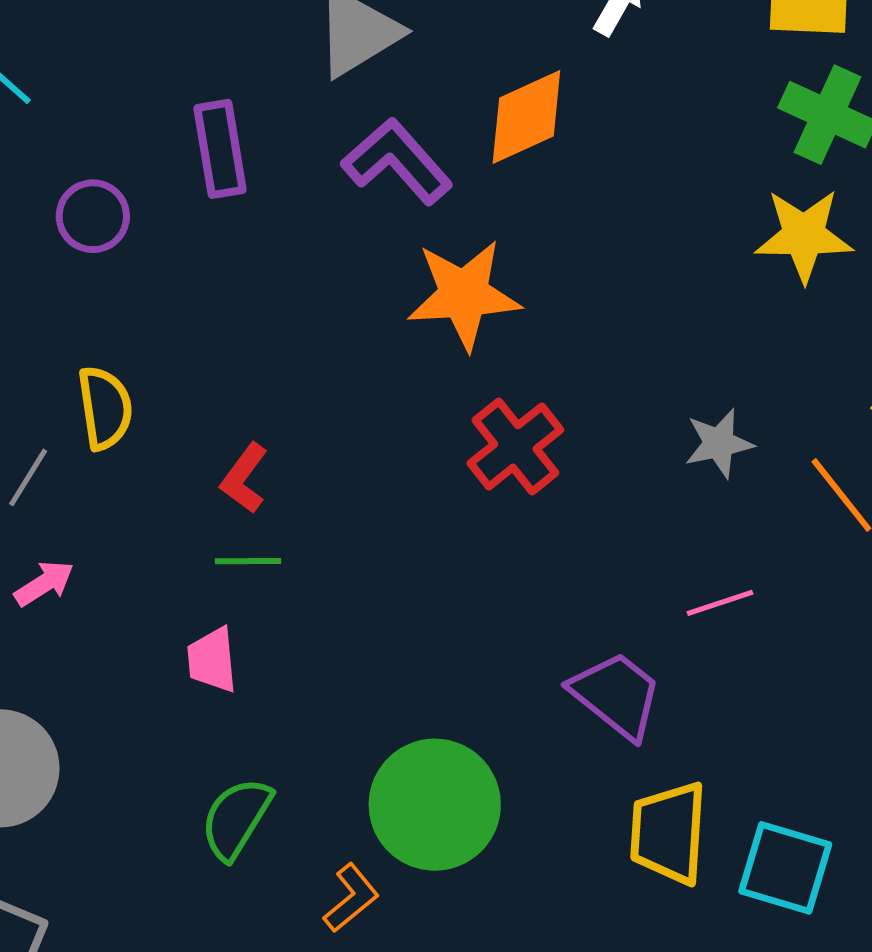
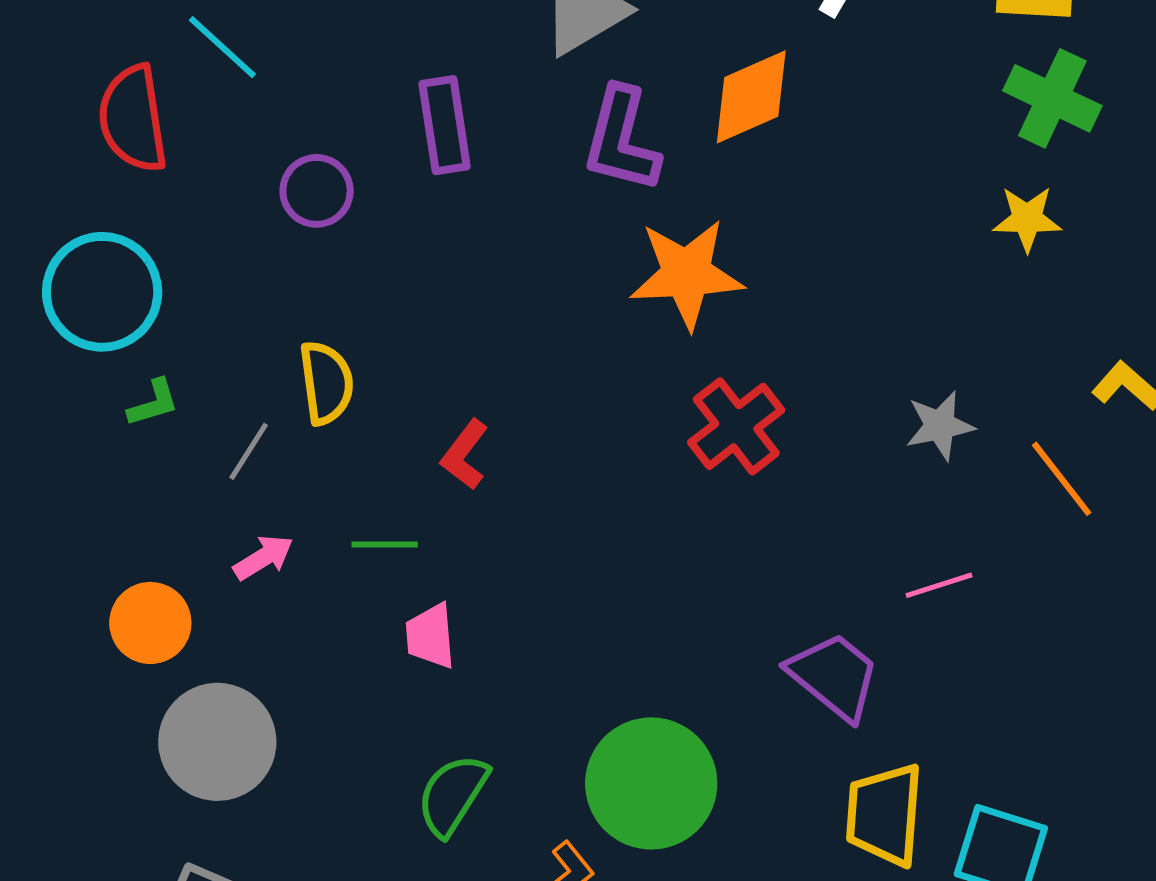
purple L-shape: (397, 161) -> (621, 140), turned -125
yellow star: (804, 235) -> (1027, 219), size x0.7
green line: (248, 561) -> (385, 544), moved

